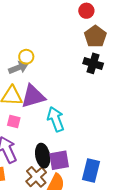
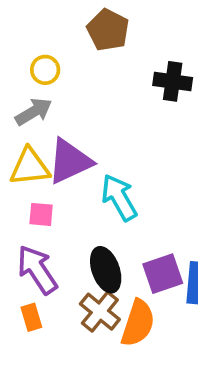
brown pentagon: (95, 36) -> (108, 30), moved
yellow circle: (26, 57) -> (45, 70), moved
purple square: (59, 160) -> (163, 274), moved

